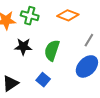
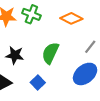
black star: (23, 47) -> (15, 55), moved

